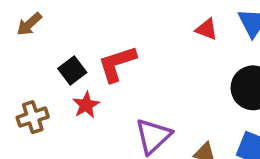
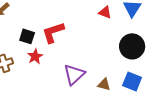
black square: (72, 71) -> (27, 36), turned -35

